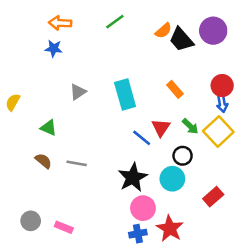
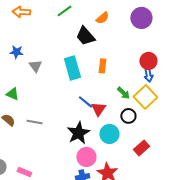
black trapezoid: (181, 40) -> (85, 36), moved
blue star: (54, 49) -> (16, 52), moved
orange rectangle: (175, 89) -> (102, 66), moved, turned 48
gray triangle: (78, 92) -> (35, 66), turned -32
red triangle: (161, 128) -> (98, 109), moved
black circle: (183, 156) -> (128, 116), moved

